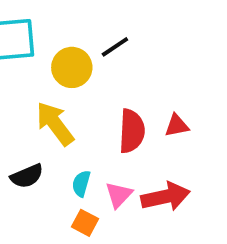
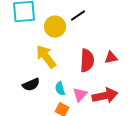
cyan semicircle: (81, 184) -> (60, 89), turned -32

